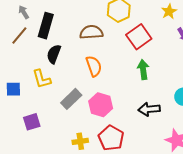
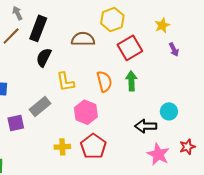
orange semicircle: (94, 66) -> (104, 81), moved
yellow L-shape: (42, 79) -> (65, 82), moved
gray rectangle: (71, 99) -> (40, 106), moved
black arrow: (149, 109) -> (146, 126), moved

